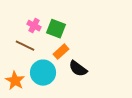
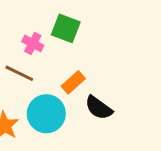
green square: (56, 29) -> (66, 28), moved

